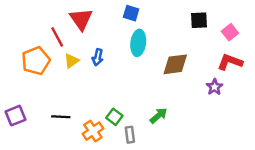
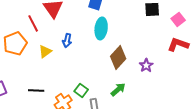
yellow triangle: (71, 61) -> (45, 51), moved
brown diamond: (175, 64) -> (118, 57), moved, turned -40
purple star: (214, 87) -> (146, 65), moved

